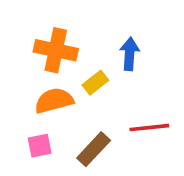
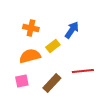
orange cross: (56, 50) -> (31, 28), size x0.7
blue arrow: (130, 54) -> (72, 30), turned 30

